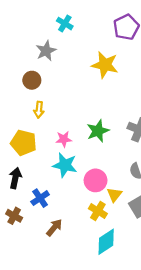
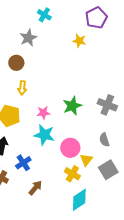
yellow star: (105, 65) -> (79, 41), moved, size x0.6

